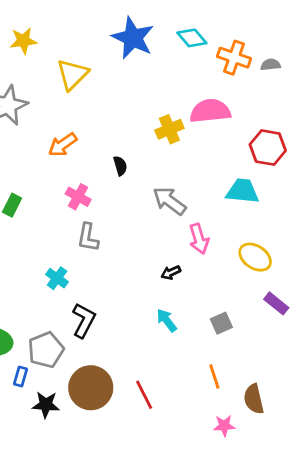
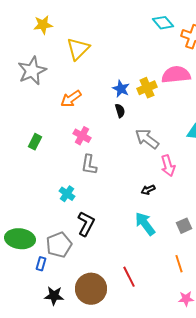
blue star: (133, 38) -> (121, 89), moved, size x0.6
black semicircle: (120, 166) -> (120, 111), moved
cyan arrow: (167, 320) -> (145, 224), size x1.4
brown circle: (91, 388) -> (91, 289), moved
black star: (46, 405) -> (54, 296), moved

